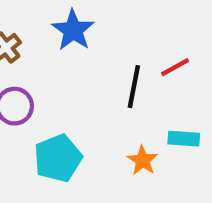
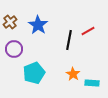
blue star: (73, 30) -> (38, 25), moved
cyan rectangle: (184, 139) -> (92, 83), moved

